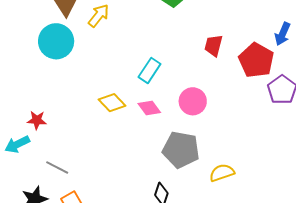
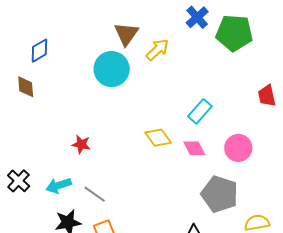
red trapezoid: (214, 46) -> (267, 96), turned -35
cyan arrow: (17, 144) -> (59, 185), moved

